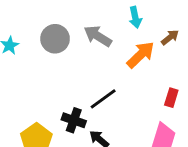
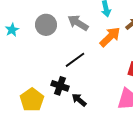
black line: (103, 99) -> (75, 60), moved

